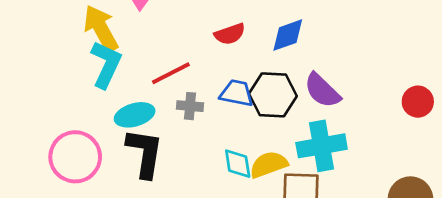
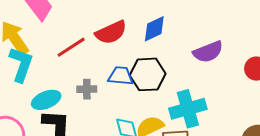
red semicircle: (230, 34) -> (111, 32), size x1.4
red line: (171, 73) -> (71, 47), moved
purple semicircle: (322, 91) -> (208, 52), moved, turned -60

